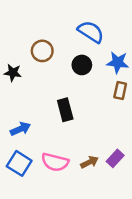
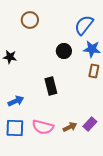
blue semicircle: (91, 32) -> (84, 25), moved, turned -85
brown circle: (42, 51) -> (30, 20), moved
blue square: (19, 163) -> (15, 128), turned -30

